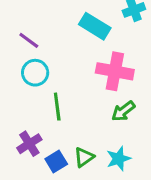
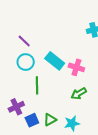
cyan rectangle: (95, 26) -> (55, 61), moved
pink cross: (115, 71) -> (76, 67), size x0.7

